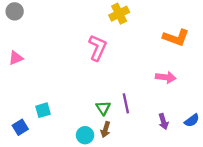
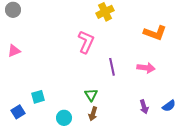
purple line: (126, 103) -> (112, 67), moved
cyan circle: (85, 135) -> (64, 118), moved

